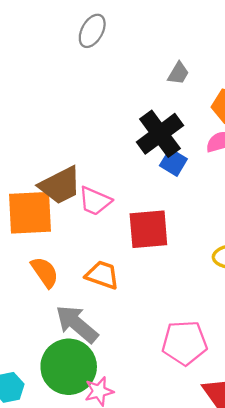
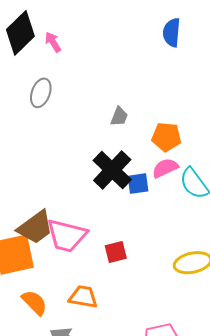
blue square: (173, 162) -> (138, 184), moved, turned -30
pink trapezoid: (95, 201) -> (67, 236), size x1.4
red square: (148, 229) -> (116, 252), size x0.6

